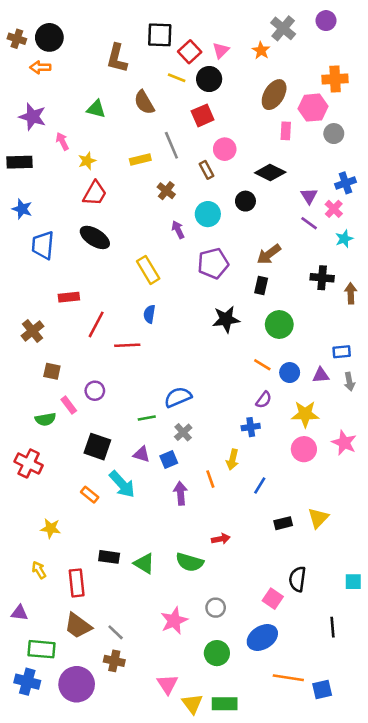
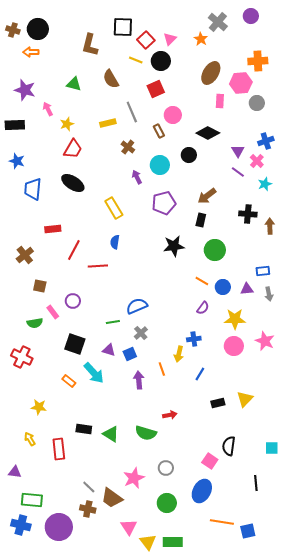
blue cross: (251, 427) -> (194, 339), moved
brown trapezoid: (78, 626) -> (112, 498), moved
blue ellipse: (262, 637) -> (202, 491), turned -30

